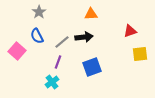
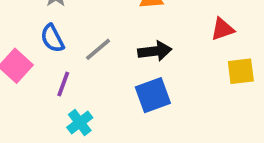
black arrow: (84, 37) -> (155, 51), moved
purple line: (58, 62) -> (63, 84), moved

